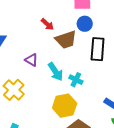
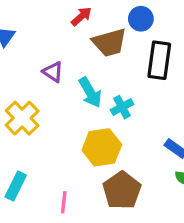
red arrow: (47, 24) -> (81, 16), turned -88
cyan cross: (76, 80) -> (122, 107), turned 32

